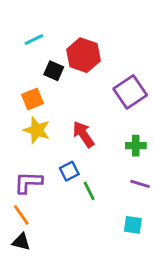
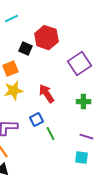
cyan line: (34, 40) -> (11, 19), moved
yellow star: (37, 130) -> (13, 91), turned -30
purple line: (140, 184) -> (86, 137), moved

